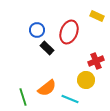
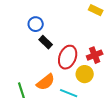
red ellipse: (69, 32) -> (68, 57), moved

